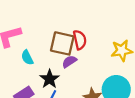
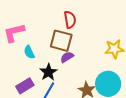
red semicircle: (80, 40) -> (70, 20), moved

